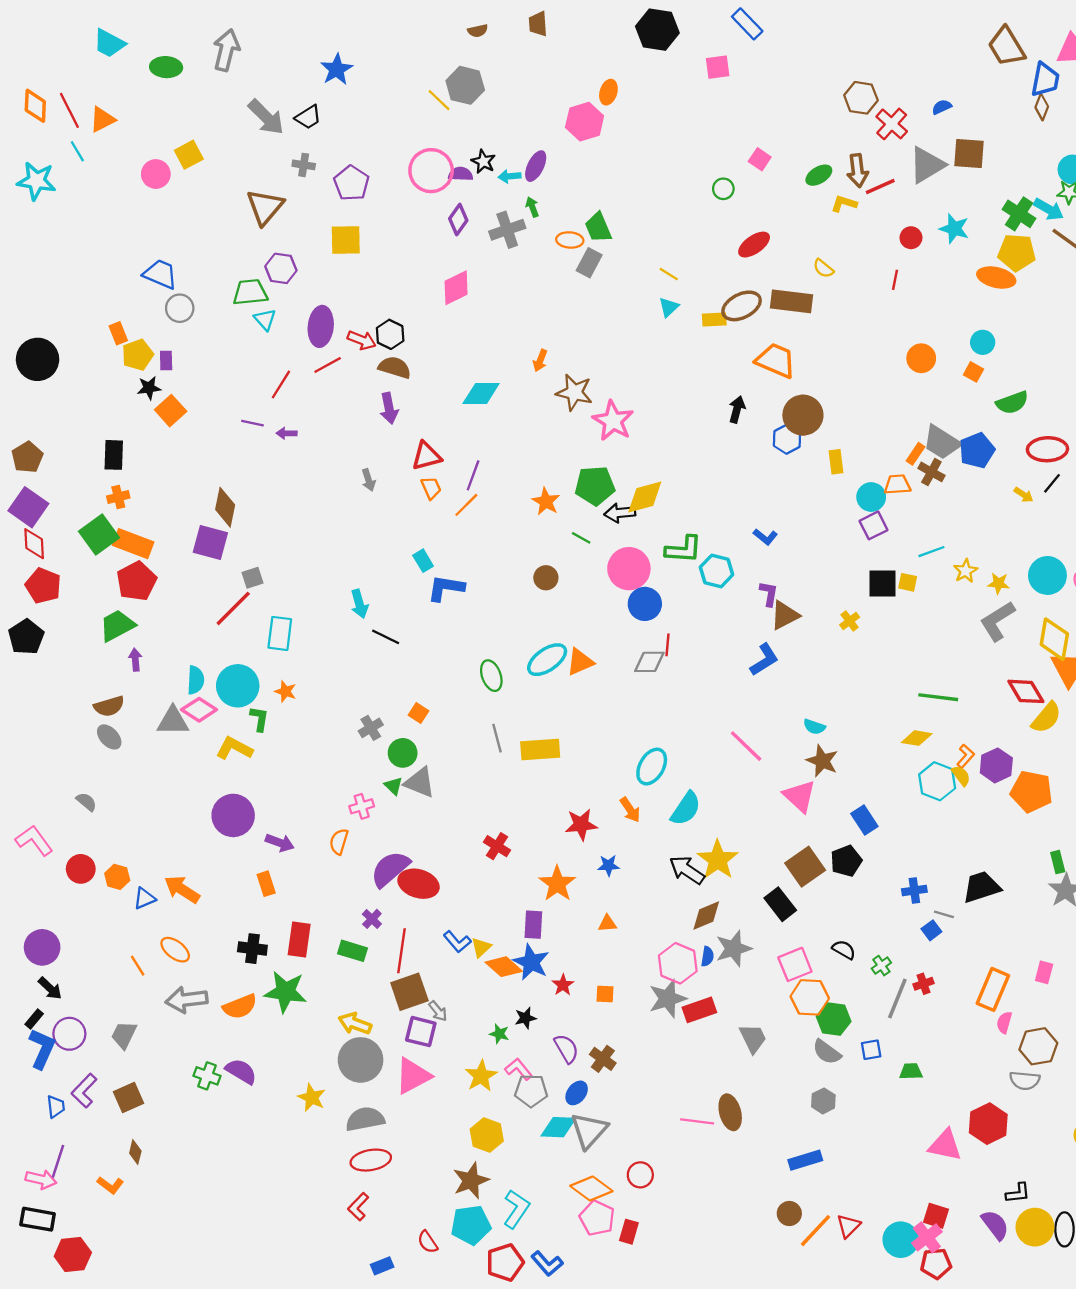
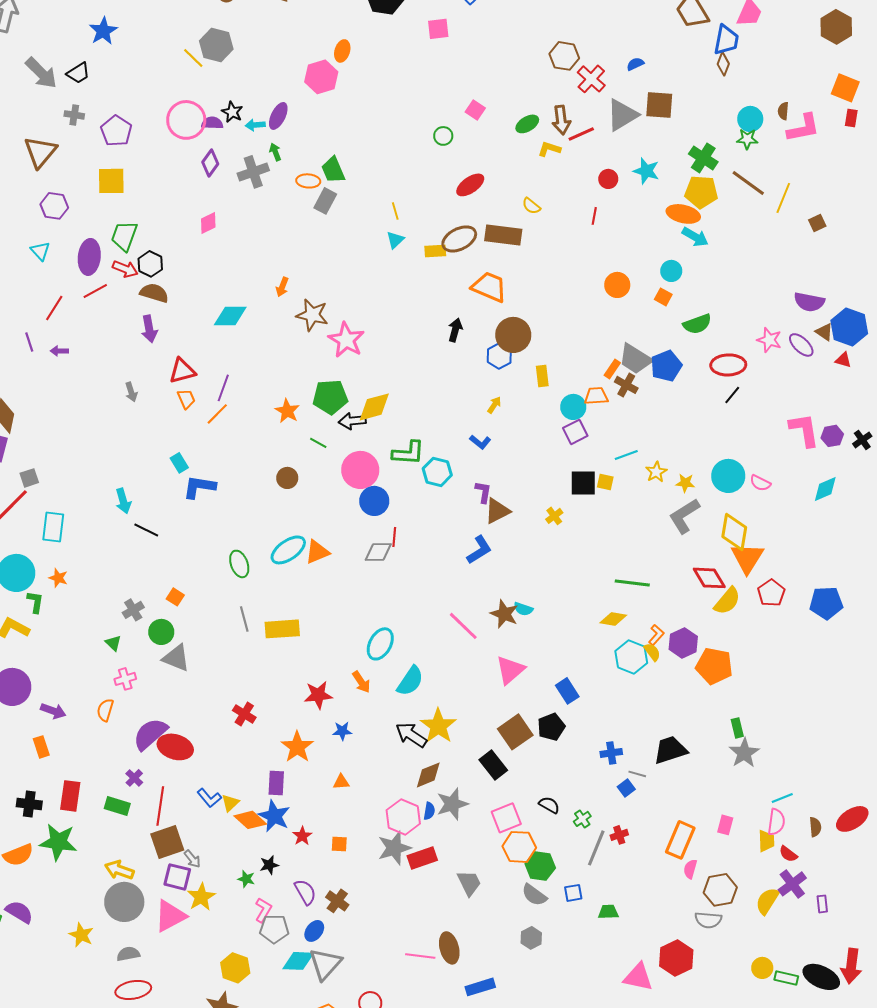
cyan arrow: (1049, 209) -> (695, 237), moved
yellow line: (669, 274) -> (395, 211), turned 42
pink diamond: (456, 288) -> (208, 223), size x0.7
green trapezoid: (250, 292) -> (124, 236), moved, turned -64
purple line: (252, 423) -> (29, 342), turned 60
yellow arrow: (1024, 495) -> (494, 405), moved, turned -90
brown star: (822, 761) -> (504, 614), moved
green triangle: (394, 786) -> (113, 643), moved
pink triangle: (800, 796) -> (510, 670), turned 36
pink L-shape: (519, 1069) -> (263, 910), turned 70
yellow star: (481, 1076) -> (201, 897), moved
gray semicircle: (365, 1119) -> (128, 954), size x0.7
blue rectangle: (805, 1160) -> (480, 987), moved

